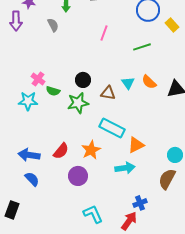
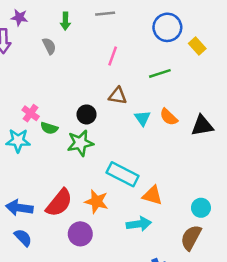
brown triangle: (108, 93) -> (118, 96), moved
orange triangle: (136, 145) -> (152, 195), turned 42
orange star: (91, 150) -> (96, 202), turned -30
red semicircle: (61, 151) -> (59, 203), size x1.4

